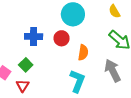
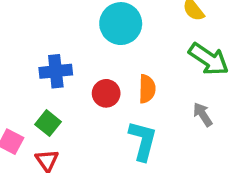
red circle: (62, 38) -> (106, 93), moved
gray arrow: (113, 71) -> (203, 114), size x0.6

